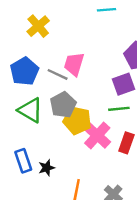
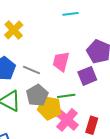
pink trapezoid: (74, 64) -> (61, 62), moved
green line: (119, 109) -> (66, 96), moved

